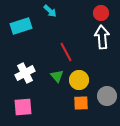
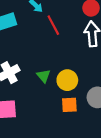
red line: (66, 52) -> (53, 25), moved

